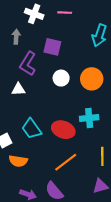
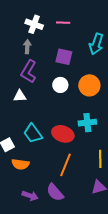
gray arrow: (16, 37) -> (27, 47), moved
purple square: (52, 47) -> (64, 57), moved
orange line: (66, 162) -> (66, 165), turned -30

